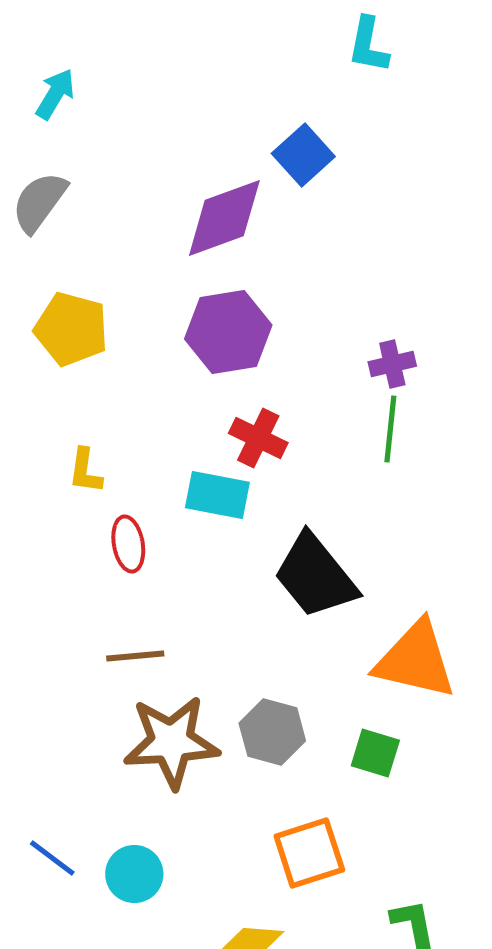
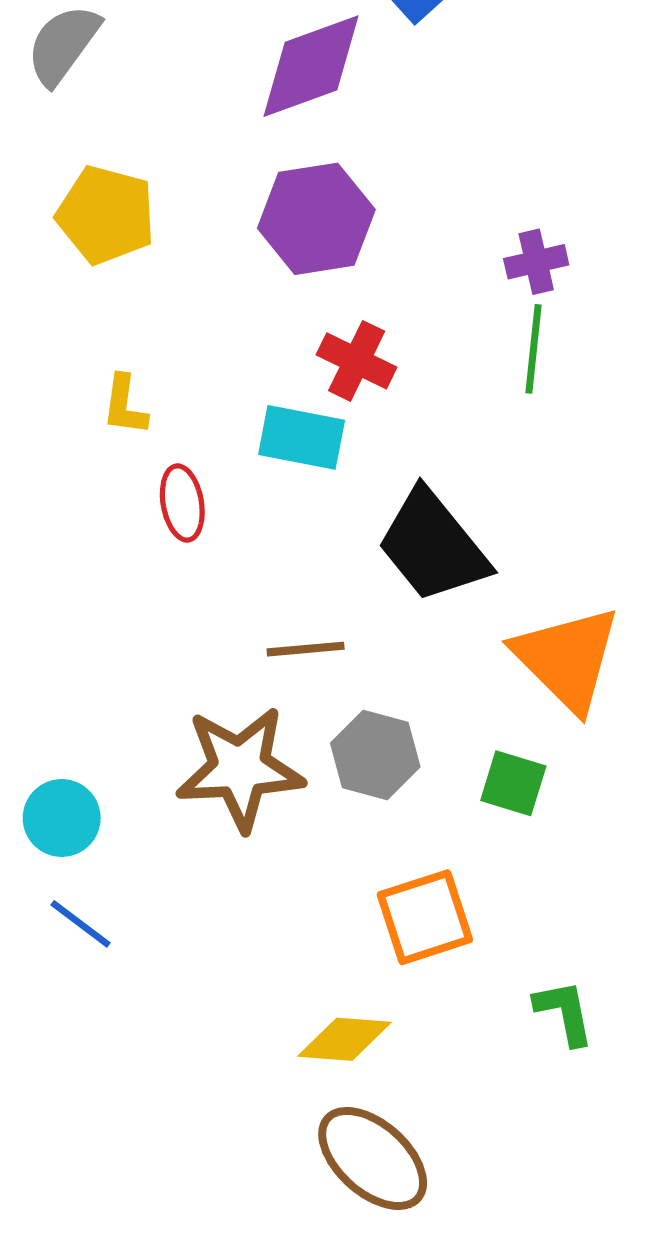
brown line: (135, 656) -> (306, 649), moved
orange triangle: (415, 660) -> (567, 658), turned 32
cyan circle: (134, 874) -> (62, 818), moved

